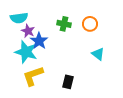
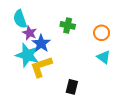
cyan semicircle: (19, 18) -> (20, 19), turned 78
orange circle: (90, 24) -> (102, 33), moved
yellow L-shape: (33, 76) -> (41, 67), moved

